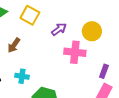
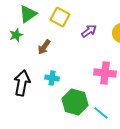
pink cross: (75, 52) -> (105, 73), moved

